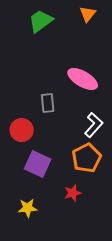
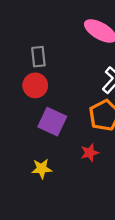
gray rectangle: (48, 103) -> (38, 57), moved

